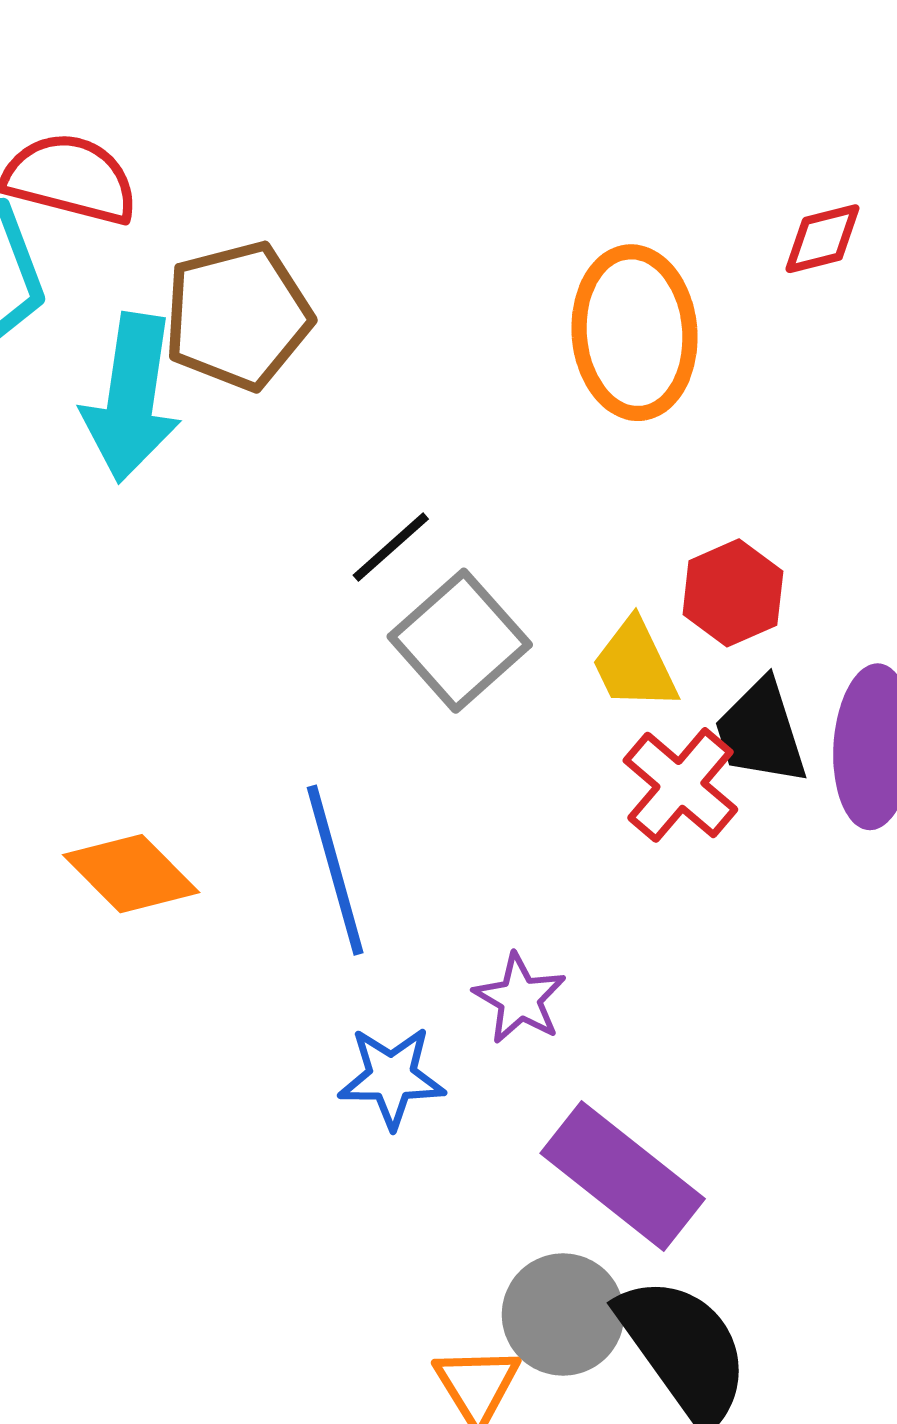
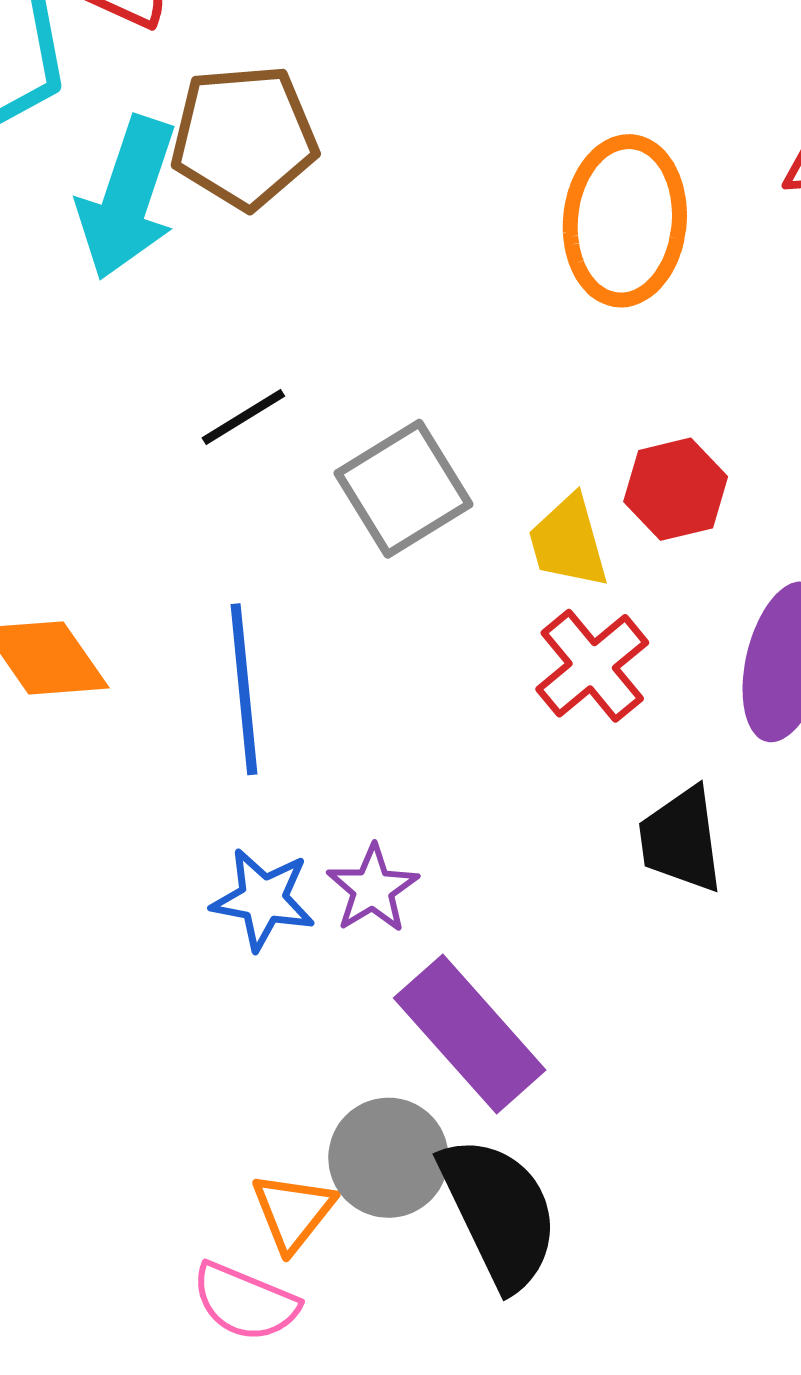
black line: (391, 547) -> (243, 417), moved
black trapezoid: (761, 732) -> (681, 840), moved
purple star: (520, 999) -> (373, 889), moved

